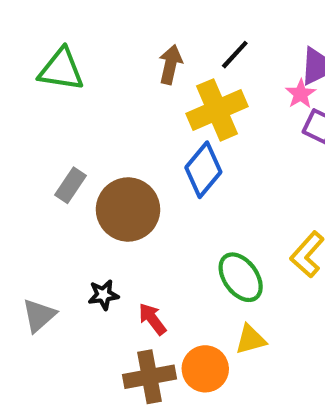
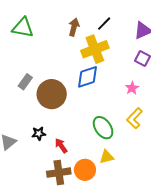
pink star: (301, 94) -> (132, 88), moved
blue diamond: (203, 170) -> (87, 77), turned 30

